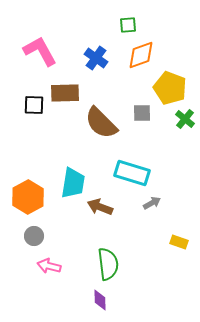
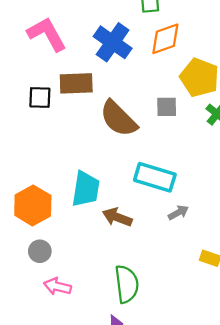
blue cross: (96, 58) -> (113, 42), size x1.4

